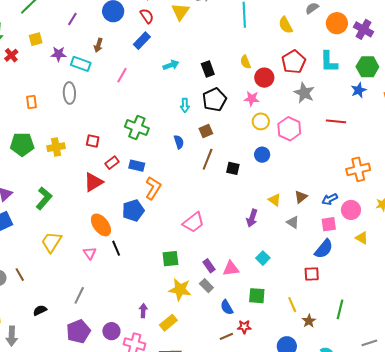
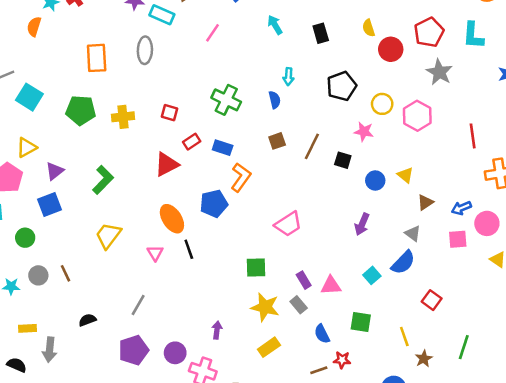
cyan arrow: (171, 65) -> (275, 25), turned -105
pink star: (252, 99) -> (364, 132), moved
black pentagon: (214, 100) -> (342, 86), moved
orange rectangle: (32, 102) -> (97, 58), size x1.6
red line: (336, 121) -> (473, 136), moved, turned 72
brown square: (206, 131) -> (277, 141), moved
blue semicircle: (179, 142) -> (275, 100), moved
blue circle: (262, 155) -> (375, 181), moved
yellow triangle: (275, 200) -> (405, 175), moved
blue semicircle: (324, 249) -> (403, 263), moved
red square: (312, 274) -> (432, 300), turned 35
yellow rectangle: (168, 323) -> (269, 347), moved

